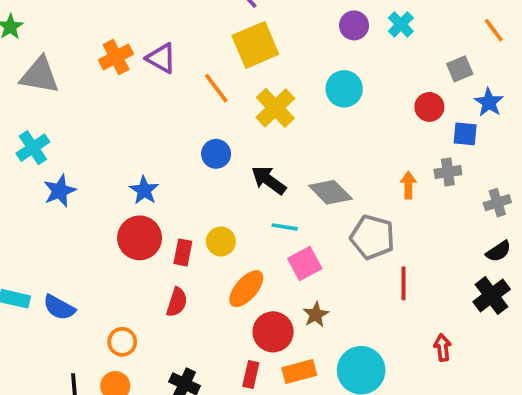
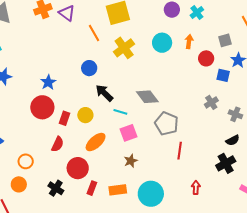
gray cross: (448, 172) -> (211, 102), moved, turned -32
black arrow: (269, 180) -> (104, 93), moved
orange arrow: (408, 185) -> (189, 42), moved
gray cross: (497, 203) -> (235, 114), turned 32
red circle: (273, 332) -> (78, 168), moved

